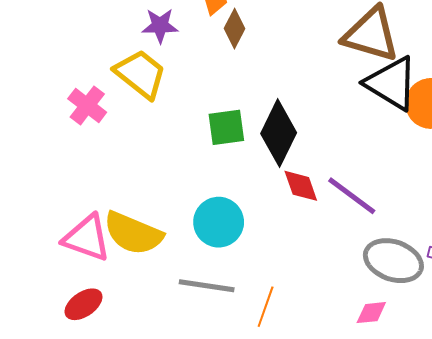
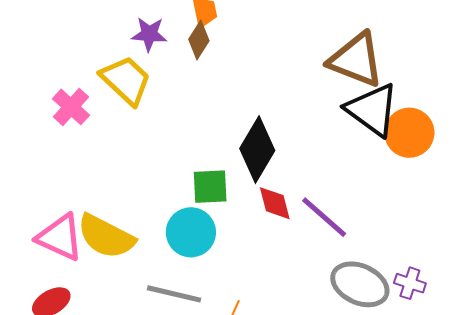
brown diamond: (234, 29) -> (199, 40), moved
green square: (226, 127) -> (210, 187), moved

